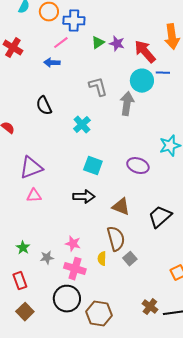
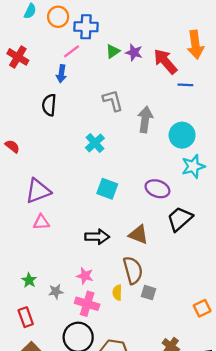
blue arrow: (52, 63) -> (61, 74), turned -84
cyan circle: (142, 81) -> (182, 135), moved
black semicircle: (44, 106) -> (49, 105), moved, turned 30
black arrow: (84, 197) -> (97, 237), moved
black trapezoid: (160, 217) -> (180, 219), moved
gray square: (130, 259) -> (149, 293), turned -32

